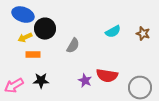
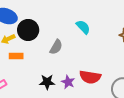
cyan semicircle: (113, 32) -> (83, 27), moved, turned -105
black star: (41, 81) -> (47, 82), moved

